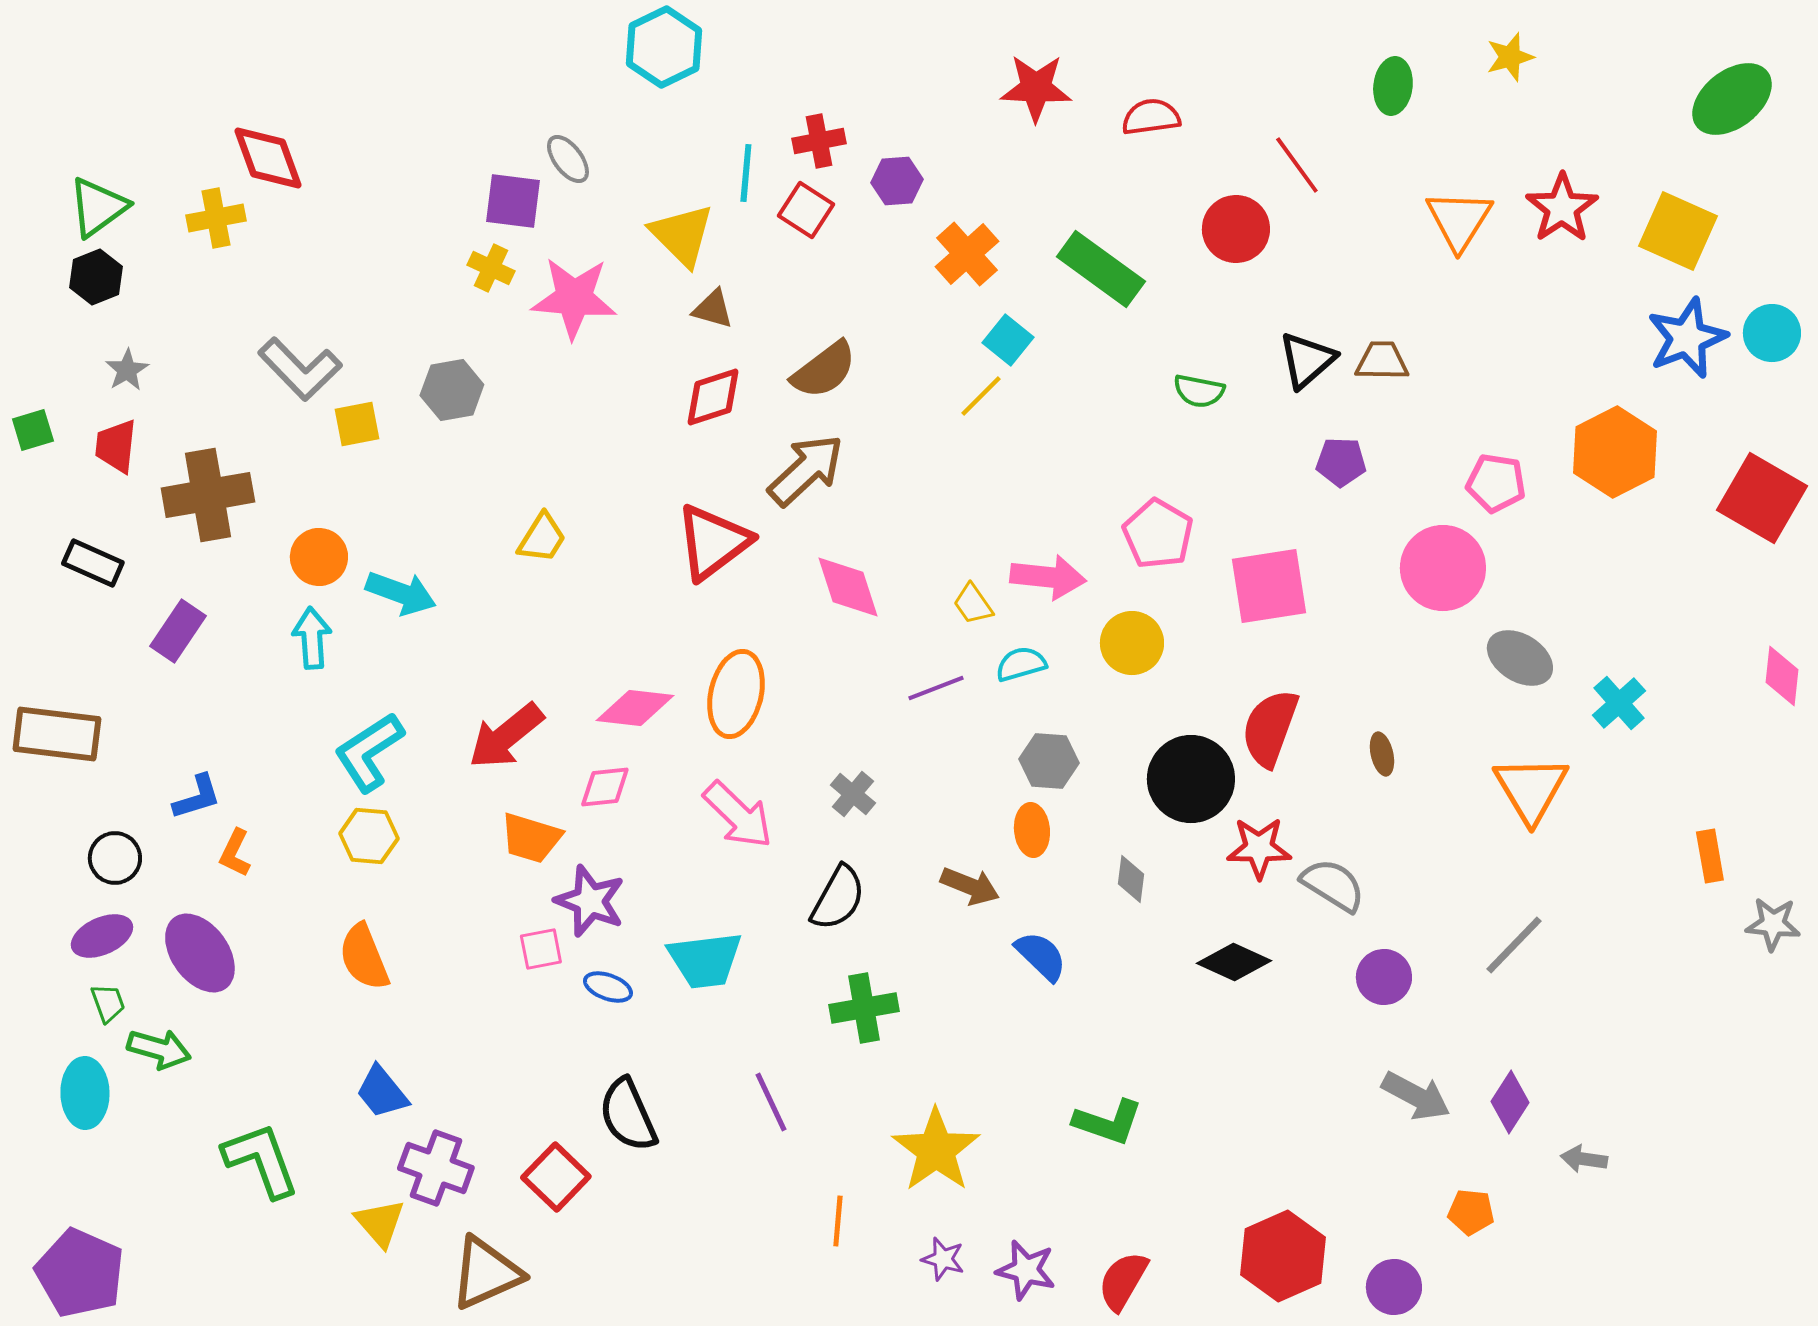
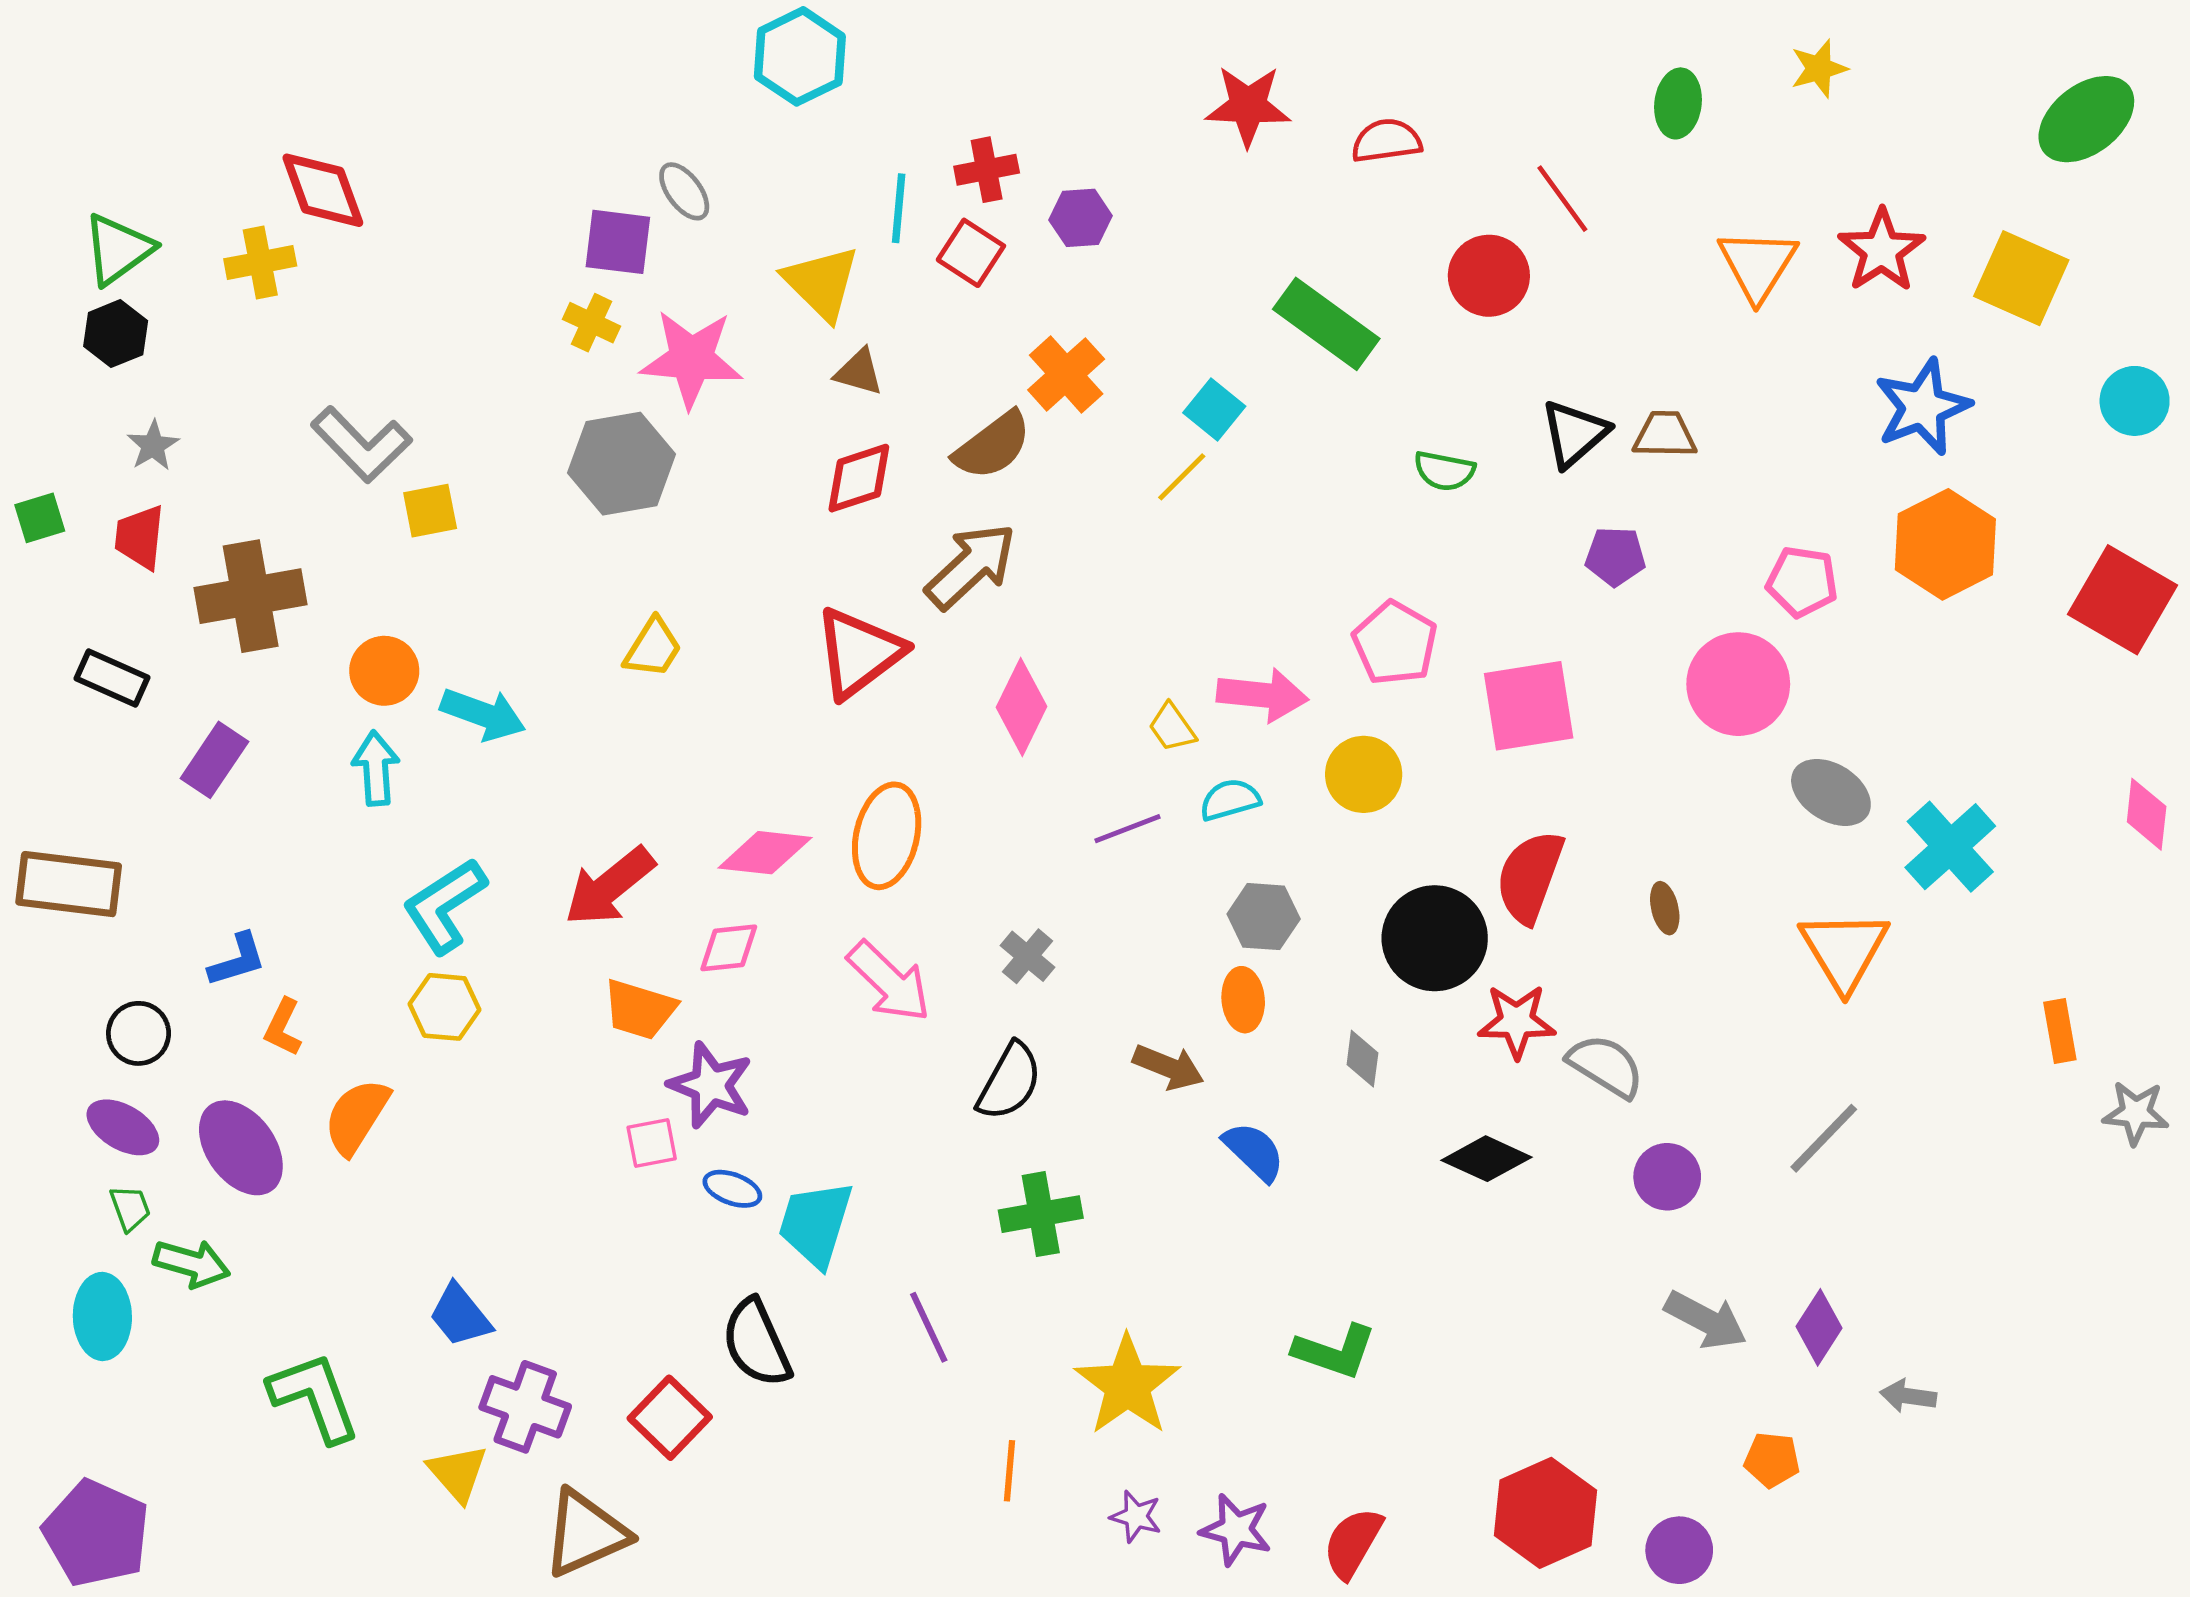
orange cross: (967, 254) -> (1066, 374), moved
blue star: (1687, 338) -> (1923, 407), moved
gray hexagon: (452, 390) -> (622, 464), moved, size x1.4
pink diamond: (848, 587) -> (1021, 707), turned 44
cyan cross: (1619, 703) -> (1950, 847), size x1.4
purple ellipse: (102, 936) -> (123, 1127), turned 54
orange semicircle: (364, 957) -> (357, 1117), moved, turned 54
cyan trapezoid: (705, 960) -> (816, 1224), moved, turned 114

